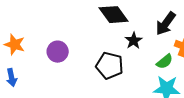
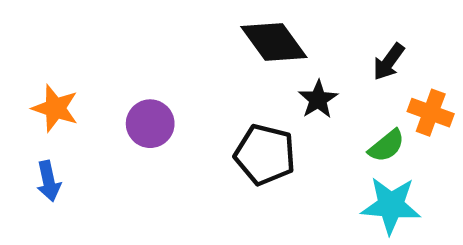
black arrow: (166, 24) -> (389, 62), size x0.7

